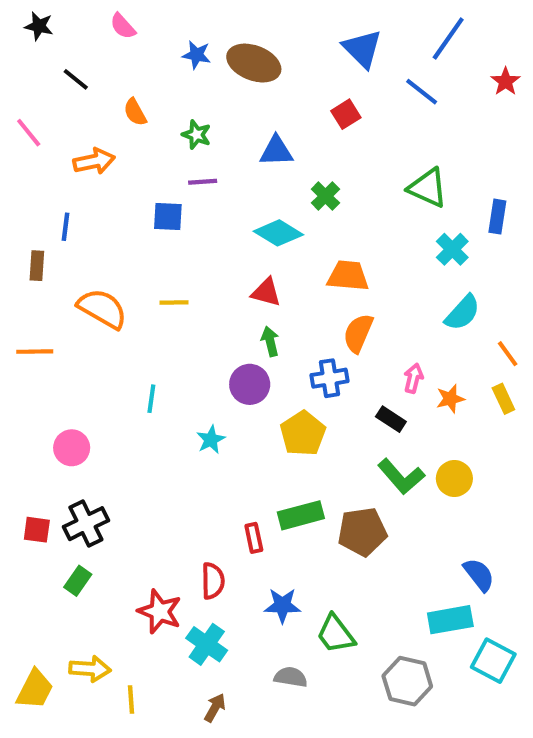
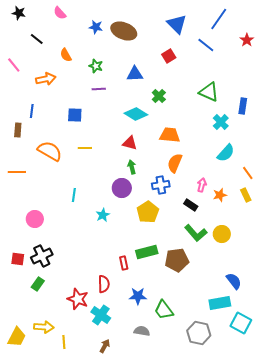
blue square: (168, 217) -> (75, 115), moved

